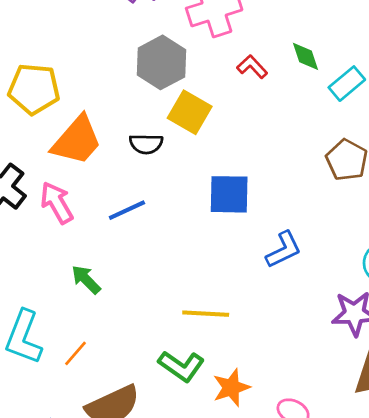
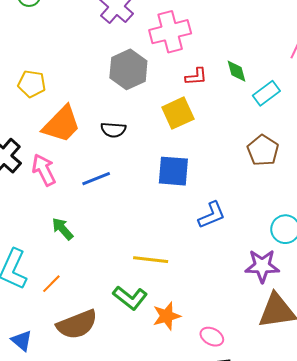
red L-shape: (252, 67) -> (196, 77), turned 125
yellow pentagon: (34, 89) -> (32, 84), size x0.7
yellow square: (190, 112) -> (178, 113), moved, turned 32

